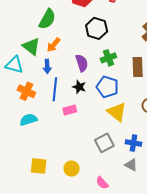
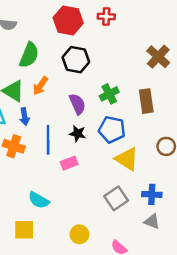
black hexagon: (97, 28) -> (76, 60), moved
blue arrow: (47, 66) -> (25, 117), moved
cyan semicircle: (28, 120) -> (39, 200), moved, turned -126
yellow square: (39, 166) -> (24, 230), moved

